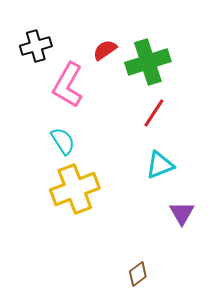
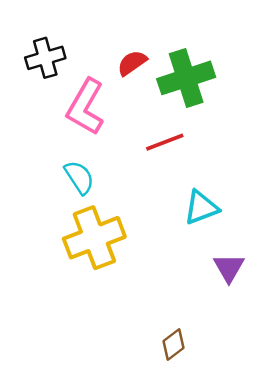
red line: (154, 113) -> (165, 142), moved, turned 36

